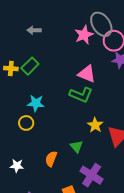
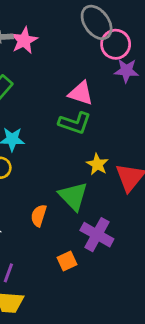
pink star: (84, 35) -> (24, 40), moved
green triangle: (76, 147) -> (73, 196), size x1.6

